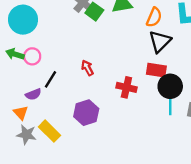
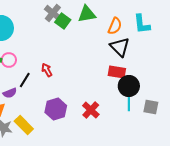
black triangle: (160, 41) -> (120, 47), turned -30
red arrow: (87, 68) -> (47, 70), moved
red cross: (126, 87) -> (91, 110), moved, turned 30

